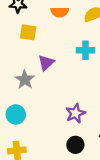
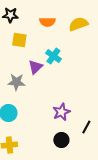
cyan cross: (86, 50) -> (53, 56), moved, turned 35
gray star: (25, 80) -> (16, 82), turned -30

